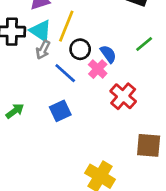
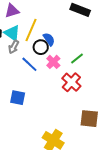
green line: (144, 44) -> (77, 59), moved
blue semicircle: (108, 54) -> (49, 39), moved
blue square: (60, 111) -> (18, 98), moved, turned 35

